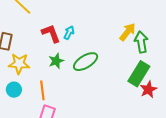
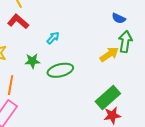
red L-shape: (51, 33) -> (18, 21), moved, turned -45
green arrow: (141, 42) -> (125, 42), moved

